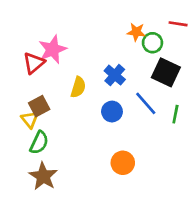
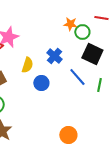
blue circle: (112, 112) -> (41, 83), moved
orange circle: (123, 163) -> (68, 135), moved

